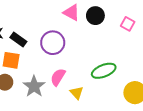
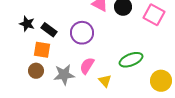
pink square: (128, 24) -> (154, 15), size x1.5
gray star: (34, 86) -> (64, 75), turned 30

